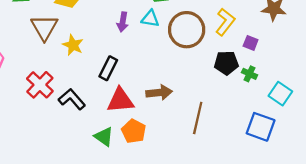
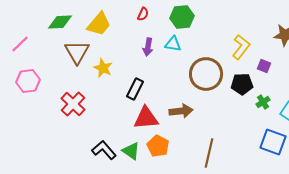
brown circle: (187, 30) -> (206, 74), moved
green cross: (250, 74) -> (263, 102), moved, turned 32
black L-shape: (72, 99) -> (104, 150), moved
brown line: (198, 118) -> (209, 153), moved

